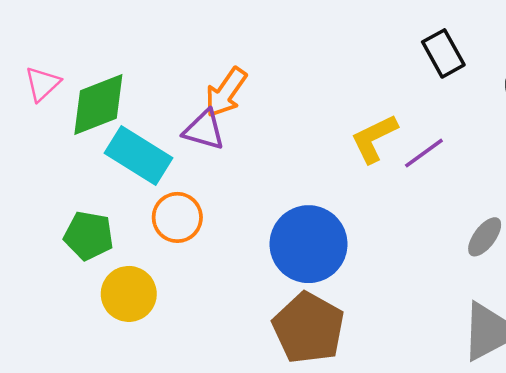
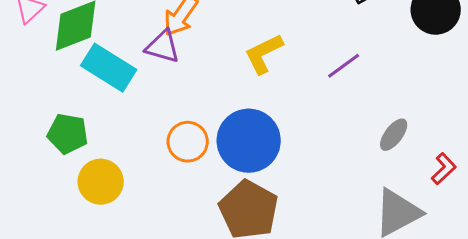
yellow L-shape: (374, 138) -> (264, 54), moved
orange circle: (177, 217) -> (188, 142), moved

